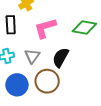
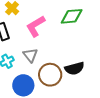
black semicircle: (61, 57) -> (75, 68), moved, turned -120

